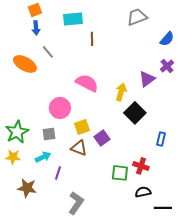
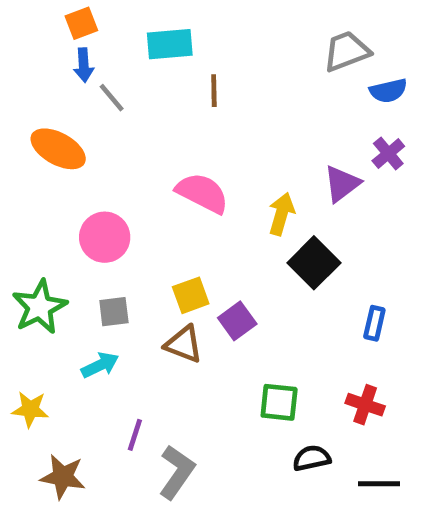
gray trapezoid: (137, 17) -> (346, 51), moved
blue semicircle: (167, 39) -> (388, 91), turned 35
gray line: (48, 52) -> (112, 98), moved
pink circle: (60, 108) -> (105, 237), moved
yellow star: (13, 157) -> (30, 409), moved
red cross: (141, 166) -> (365, 405), moved
purple line: (58, 173) -> (135, 435), moved
brown star: (27, 188) -> (63, 477), moved
black semicircle: (143, 192) -> (312, 458), moved

